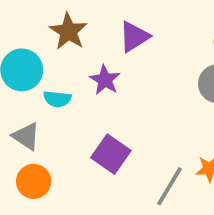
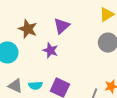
cyan semicircle: (57, 99) -> (35, 85), moved

